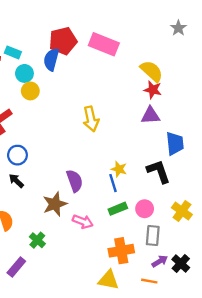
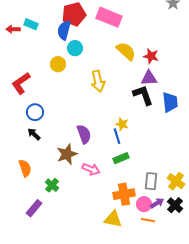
yellow semicircle: (152, 71) -> (126, 51), moved
cyan circle: (24, 73) -> (75, 48), moved
yellow circle: (30, 91) -> (58, 64), moved
black L-shape: (159, 171) -> (143, 95), moved
pink circle: (145, 209) -> (144, 204), moved
yellow cross: (182, 211) -> (176, 181), moved

